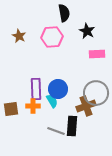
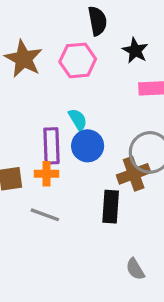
brown star: (19, 36) -> (24, 59), size x1.6
cyan semicircle: (52, 101) -> (78, 120), moved
gray line: (56, 131) -> (45, 215), moved

